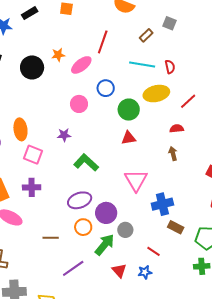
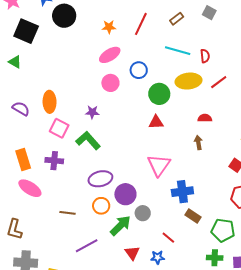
brown rectangle: (146, 35) -> (177, 19), moved
orange star: (58, 55) -> (109, 27), moved
pink ellipse: (81, 65) -> (110, 55), moved
black circle: (32, 67) -> (64, 16), moved
red line: (188, 101) -> (219, 82), moved
green L-shape: (86, 163) -> (88, 140), moved

